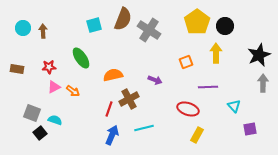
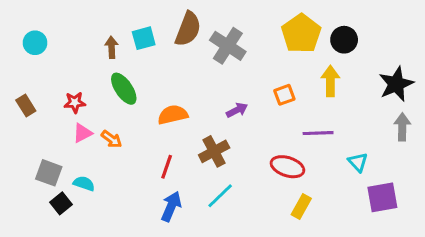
brown arrow: (43, 31) -> (112, 47), moved
brown rectangle: (17, 69) -> (26, 105), turned 48
purple arrow: (155, 80) -> (237, 110), moved, turned -48
brown cross: (129, 99) -> (214, 151), moved
cyan line: (144, 128) -> (220, 196), turned -30
purple square: (250, 129) -> (382, 197), size x1.5

